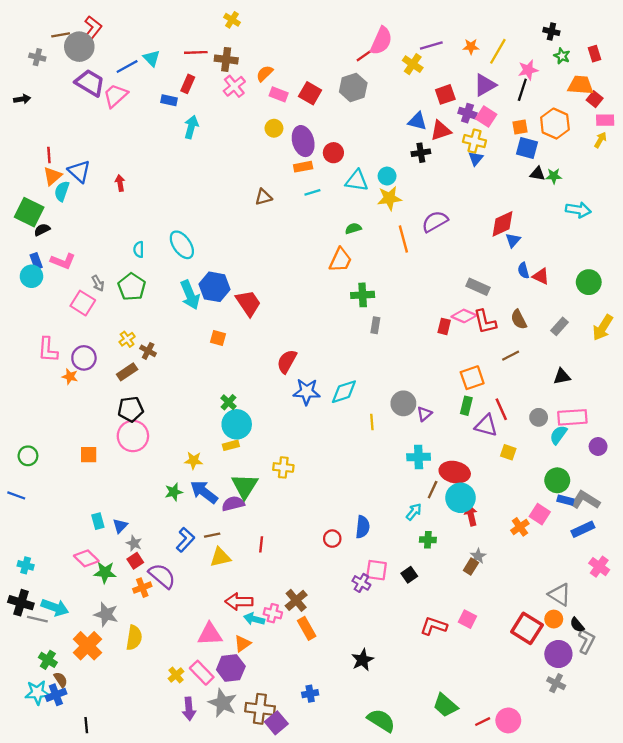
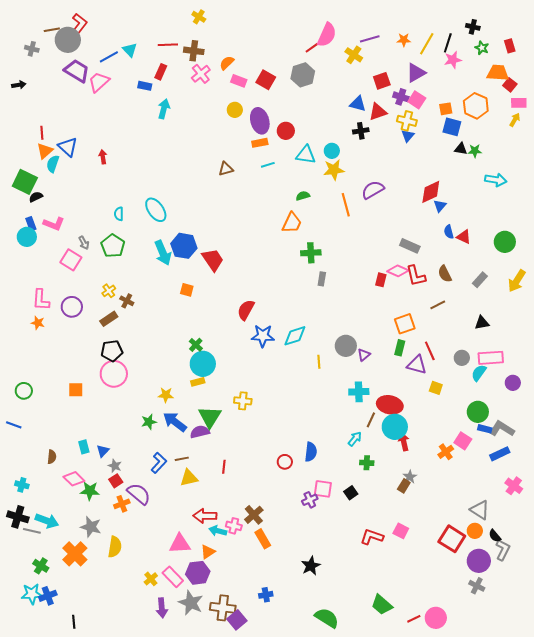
black line: (522, 90) -> (448, 43), moved
orange star: (70, 377) -> (38, 323), moved
purple cross: (361, 583) -> (310, 500), turned 35
brown semicircle: (61, 680) -> (52, 457), moved, turned 40

